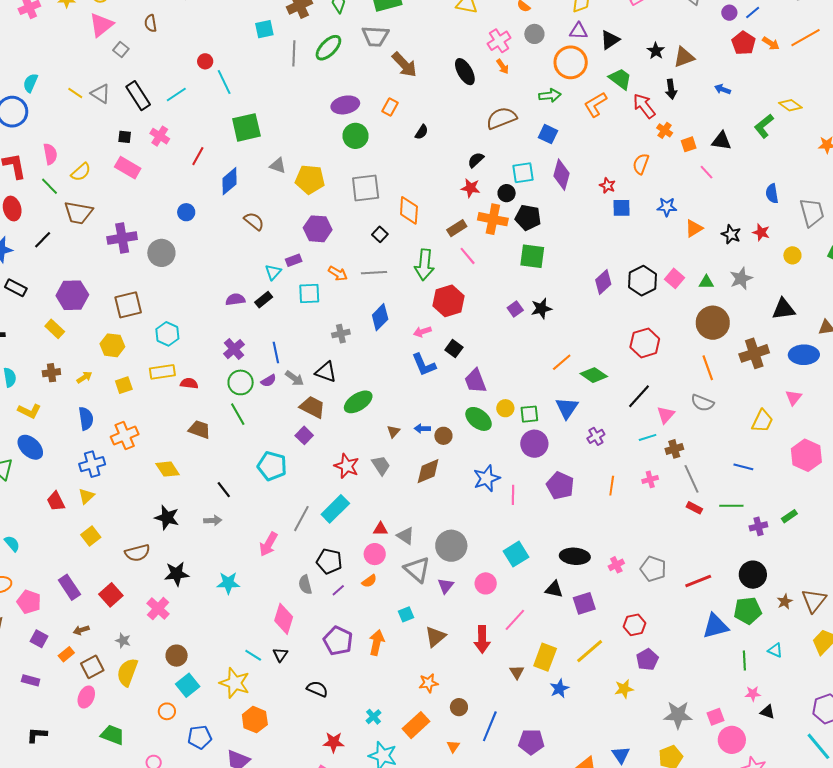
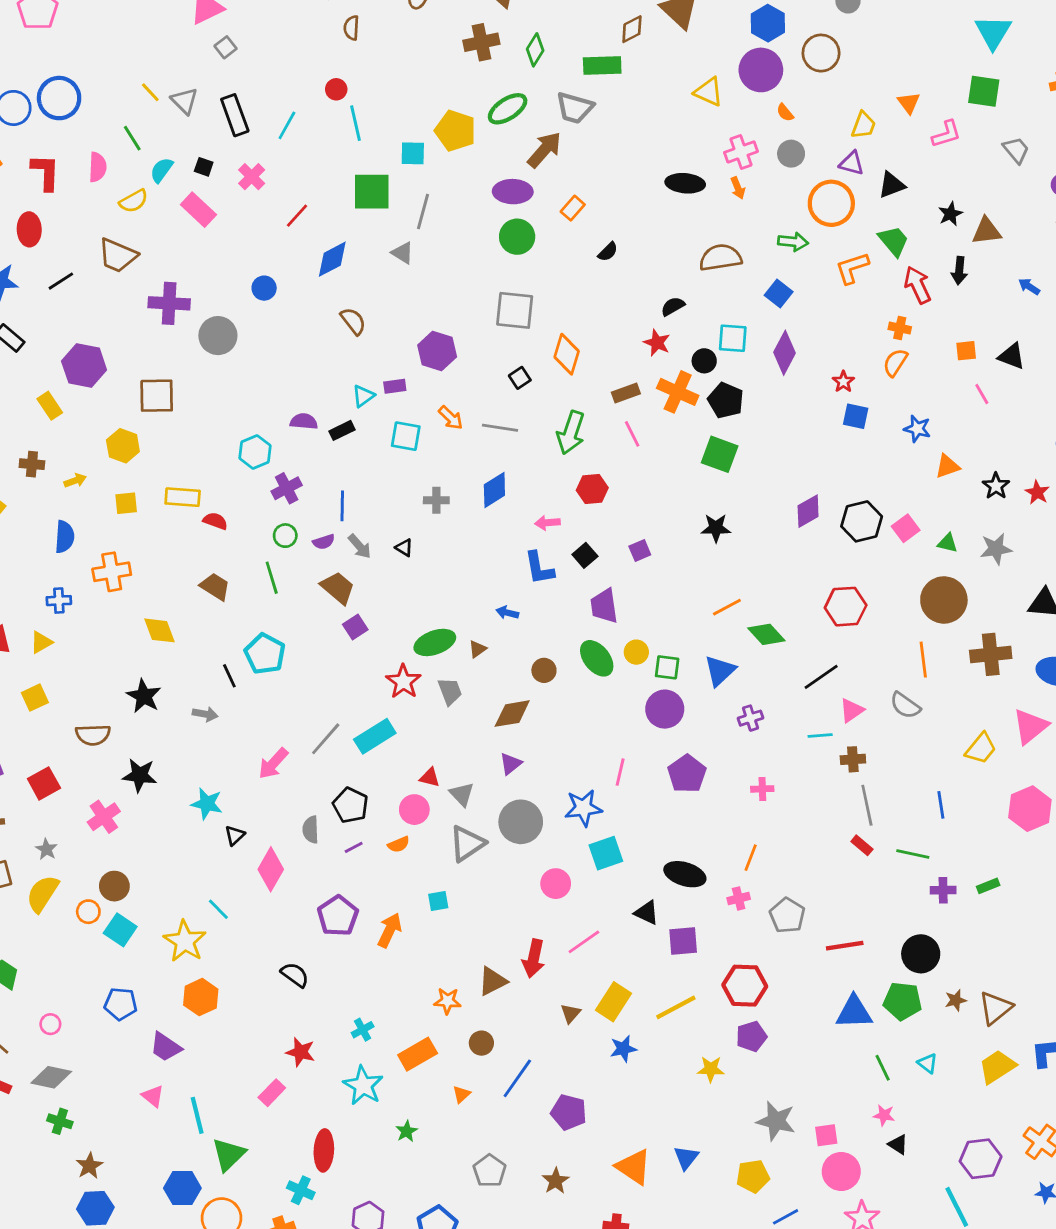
brown semicircle: (151, 23) -> (351, 28), moved
cyan square: (264, 29) -> (413, 153), moved
gray line: (294, 53) -> (423, 212), moved
brown arrow: (404, 65) -> (544, 150), moved, turned -108
black ellipse: (465, 72) -> (685, 183), turned -68
cyan semicircle: (30, 83) -> (162, 170), moved
cyan line: (176, 94) -> (287, 125), turned -40
orange cross: (665, 130) -> (900, 328), moved, turned -35
yellow pentagon: (310, 179) -> (455, 131), moved
green line: (50, 186) -> (132, 138), moved
red hexagon: (448, 301) -> (592, 489), size x0.7
purple square: (515, 309) -> (640, 551), moved
cyan hexagon: (167, 334) -> (255, 452), moved
black triangle: (326, 372) -> (404, 548), size x0.6
green circle: (241, 382) -> (285, 536), size x0.7
pink triangle: (794, 398) -> (1030, 726), size x1.6
green ellipse: (358, 402) -> (435, 642), moved
brown trapezoid: (312, 407) -> (338, 588), moved
blue arrow: (422, 429) -> (507, 613), moved
blue cross: (92, 464) -> (59, 601), size x0.7
cyan pentagon: (272, 466) -> (265, 654), moved
blue line: (743, 467) -> (941, 805), turned 54
blue star: (487, 478) -> (583, 808), moved
pink cross: (650, 479) -> (762, 789), moved
orange line: (612, 486) -> (751, 858), moved
gray triangle: (417, 570) -> (467, 844), turned 32
purple triangle: (446, 586) -> (511, 764), moved
red hexagon: (635, 625) -> (745, 986), size x1.4
brown triangle: (435, 637) -> (493, 981), moved
black triangle: (280, 655) -> (235, 835), moved
green line: (744, 660) -> (883, 1068), turned -36
cyan square: (188, 685) -> (120, 930), turned -30
orange circle: (167, 711) -> (88, 912), moved

